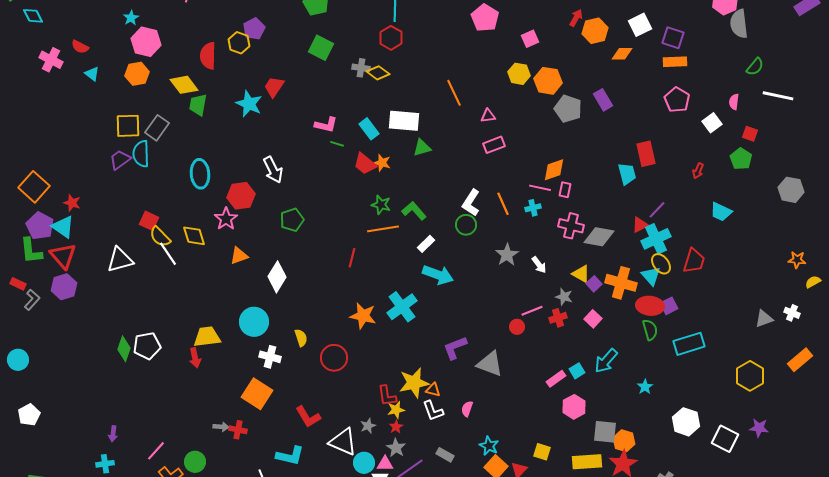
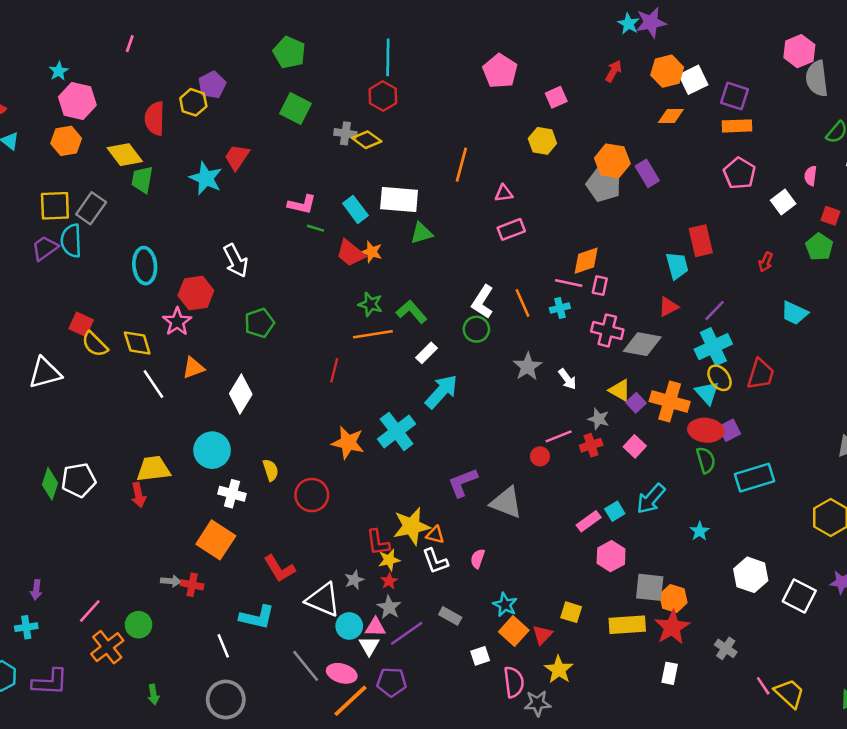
orange hexagon: (595, 31) -> (667, 71), moved
orange hexagon: (548, 81) -> (612, 161), moved
orange line: (454, 93) -> (461, 165), turned 40
red triangle: (640, 225) -> (668, 307), moved
white line: (168, 254) -> (153, 384), moved
cyan arrow: (438, 275) -> (441, 392), turned -68

